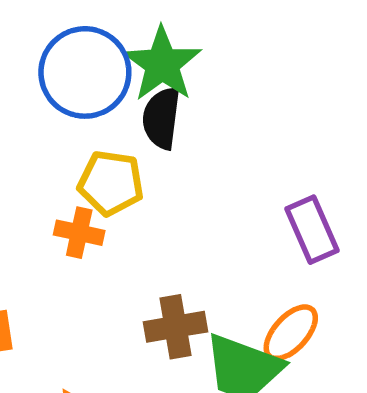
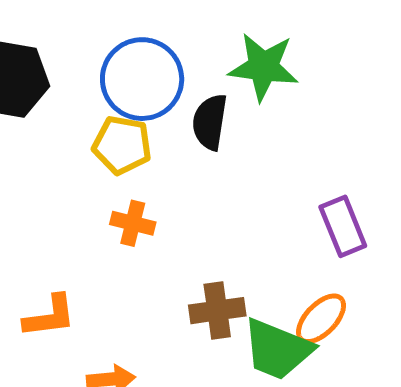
green star: (162, 64) -> (263, 67), moved, turned -30
yellow pentagon: (111, 183) -> (122, 145), moved

